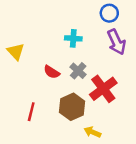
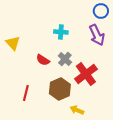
blue circle: (109, 13) -> (101, 11), moved

